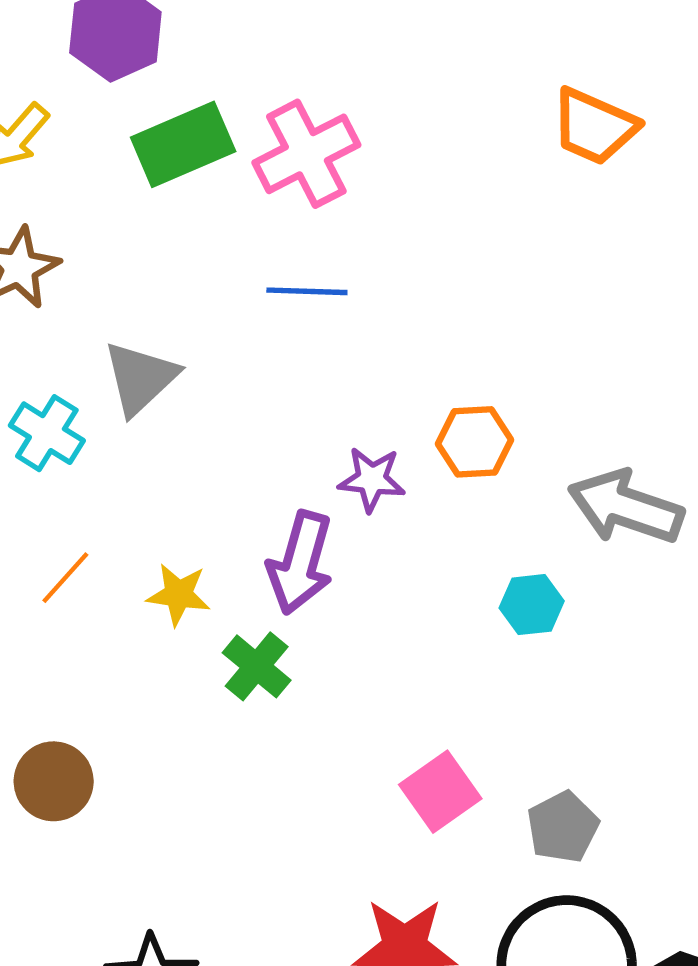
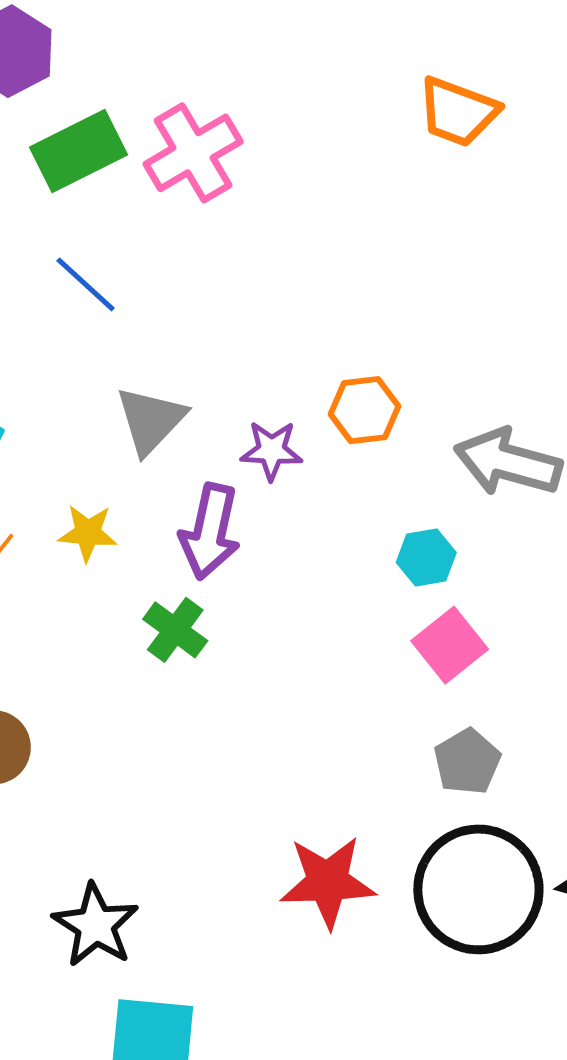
blue line: (307, 291) -> (86, 284), moved, turned 44
gray triangle: (140, 378) -> (151, 420), moved
yellow star: (179, 594) -> (88, 533), moved
pink square: (440, 792) -> (450, 645), moved

